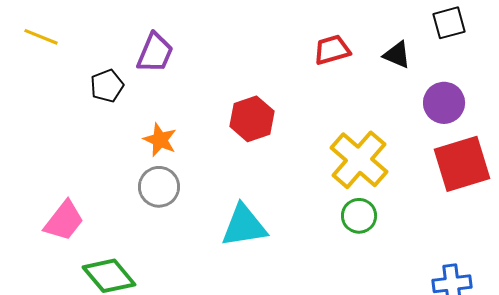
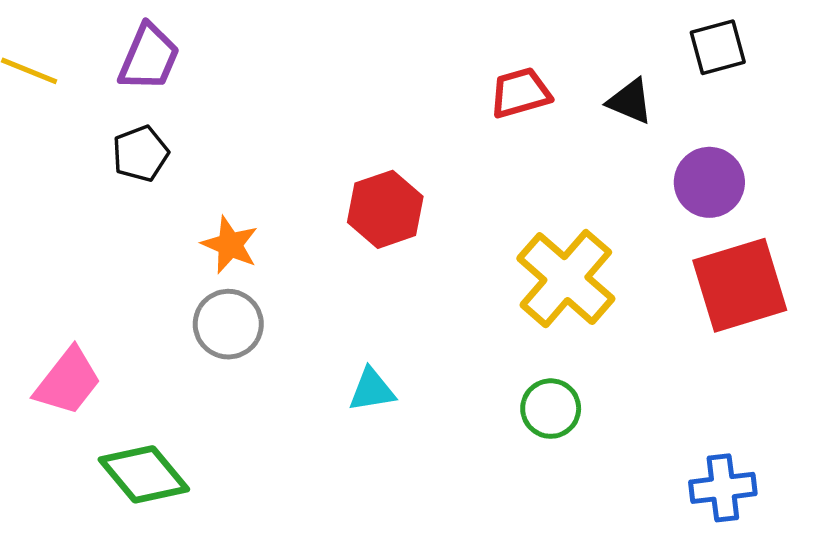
purple trapezoid: (155, 53) -> (149, 57), moved
green circle: (359, 216) -> (551, 409), moved
cyan triangle: (244, 226) -> (372, 390), size x0.6

